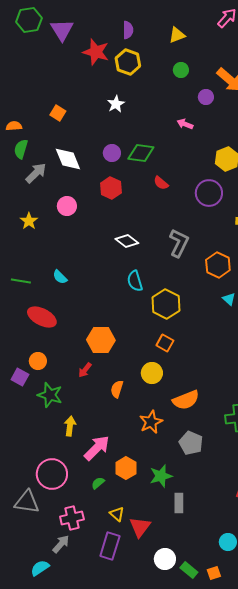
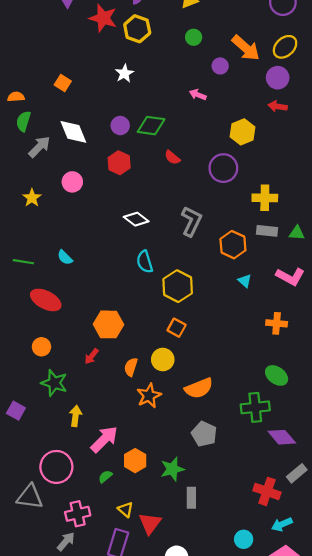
purple square: (20, 377) -> (16, 411), moved
orange semicircle: (117, 389) -> (131, 367), moved
orange star: (151, 422) -> (149, 396), moved

